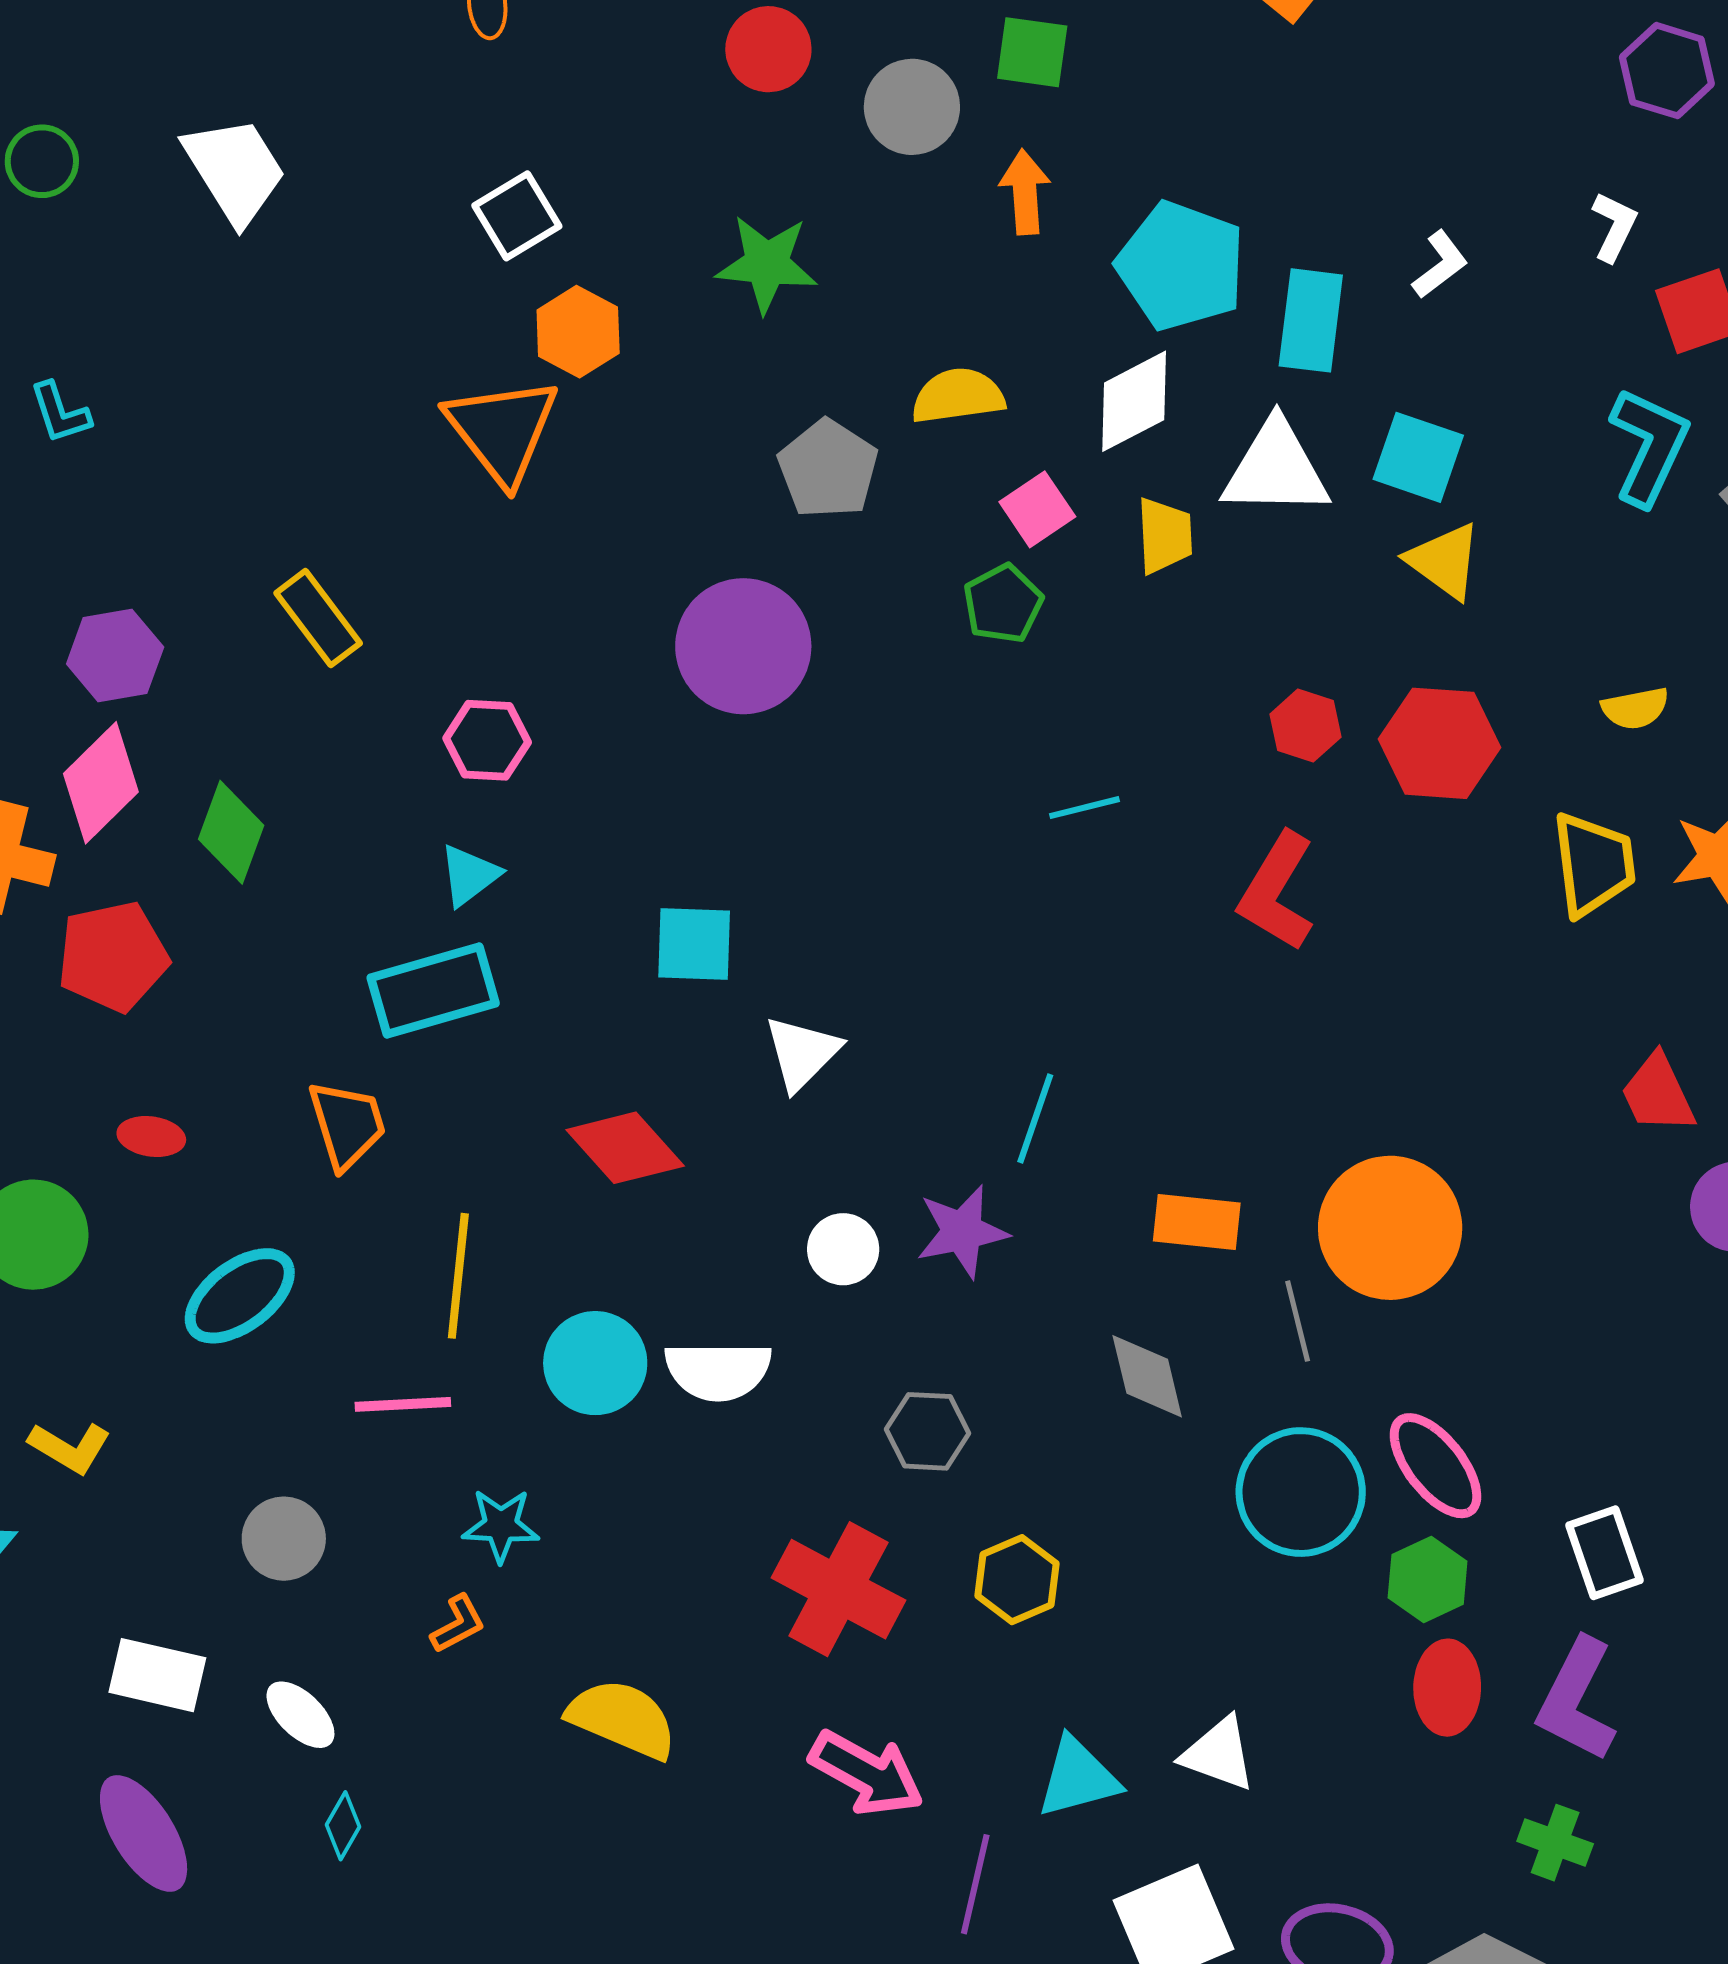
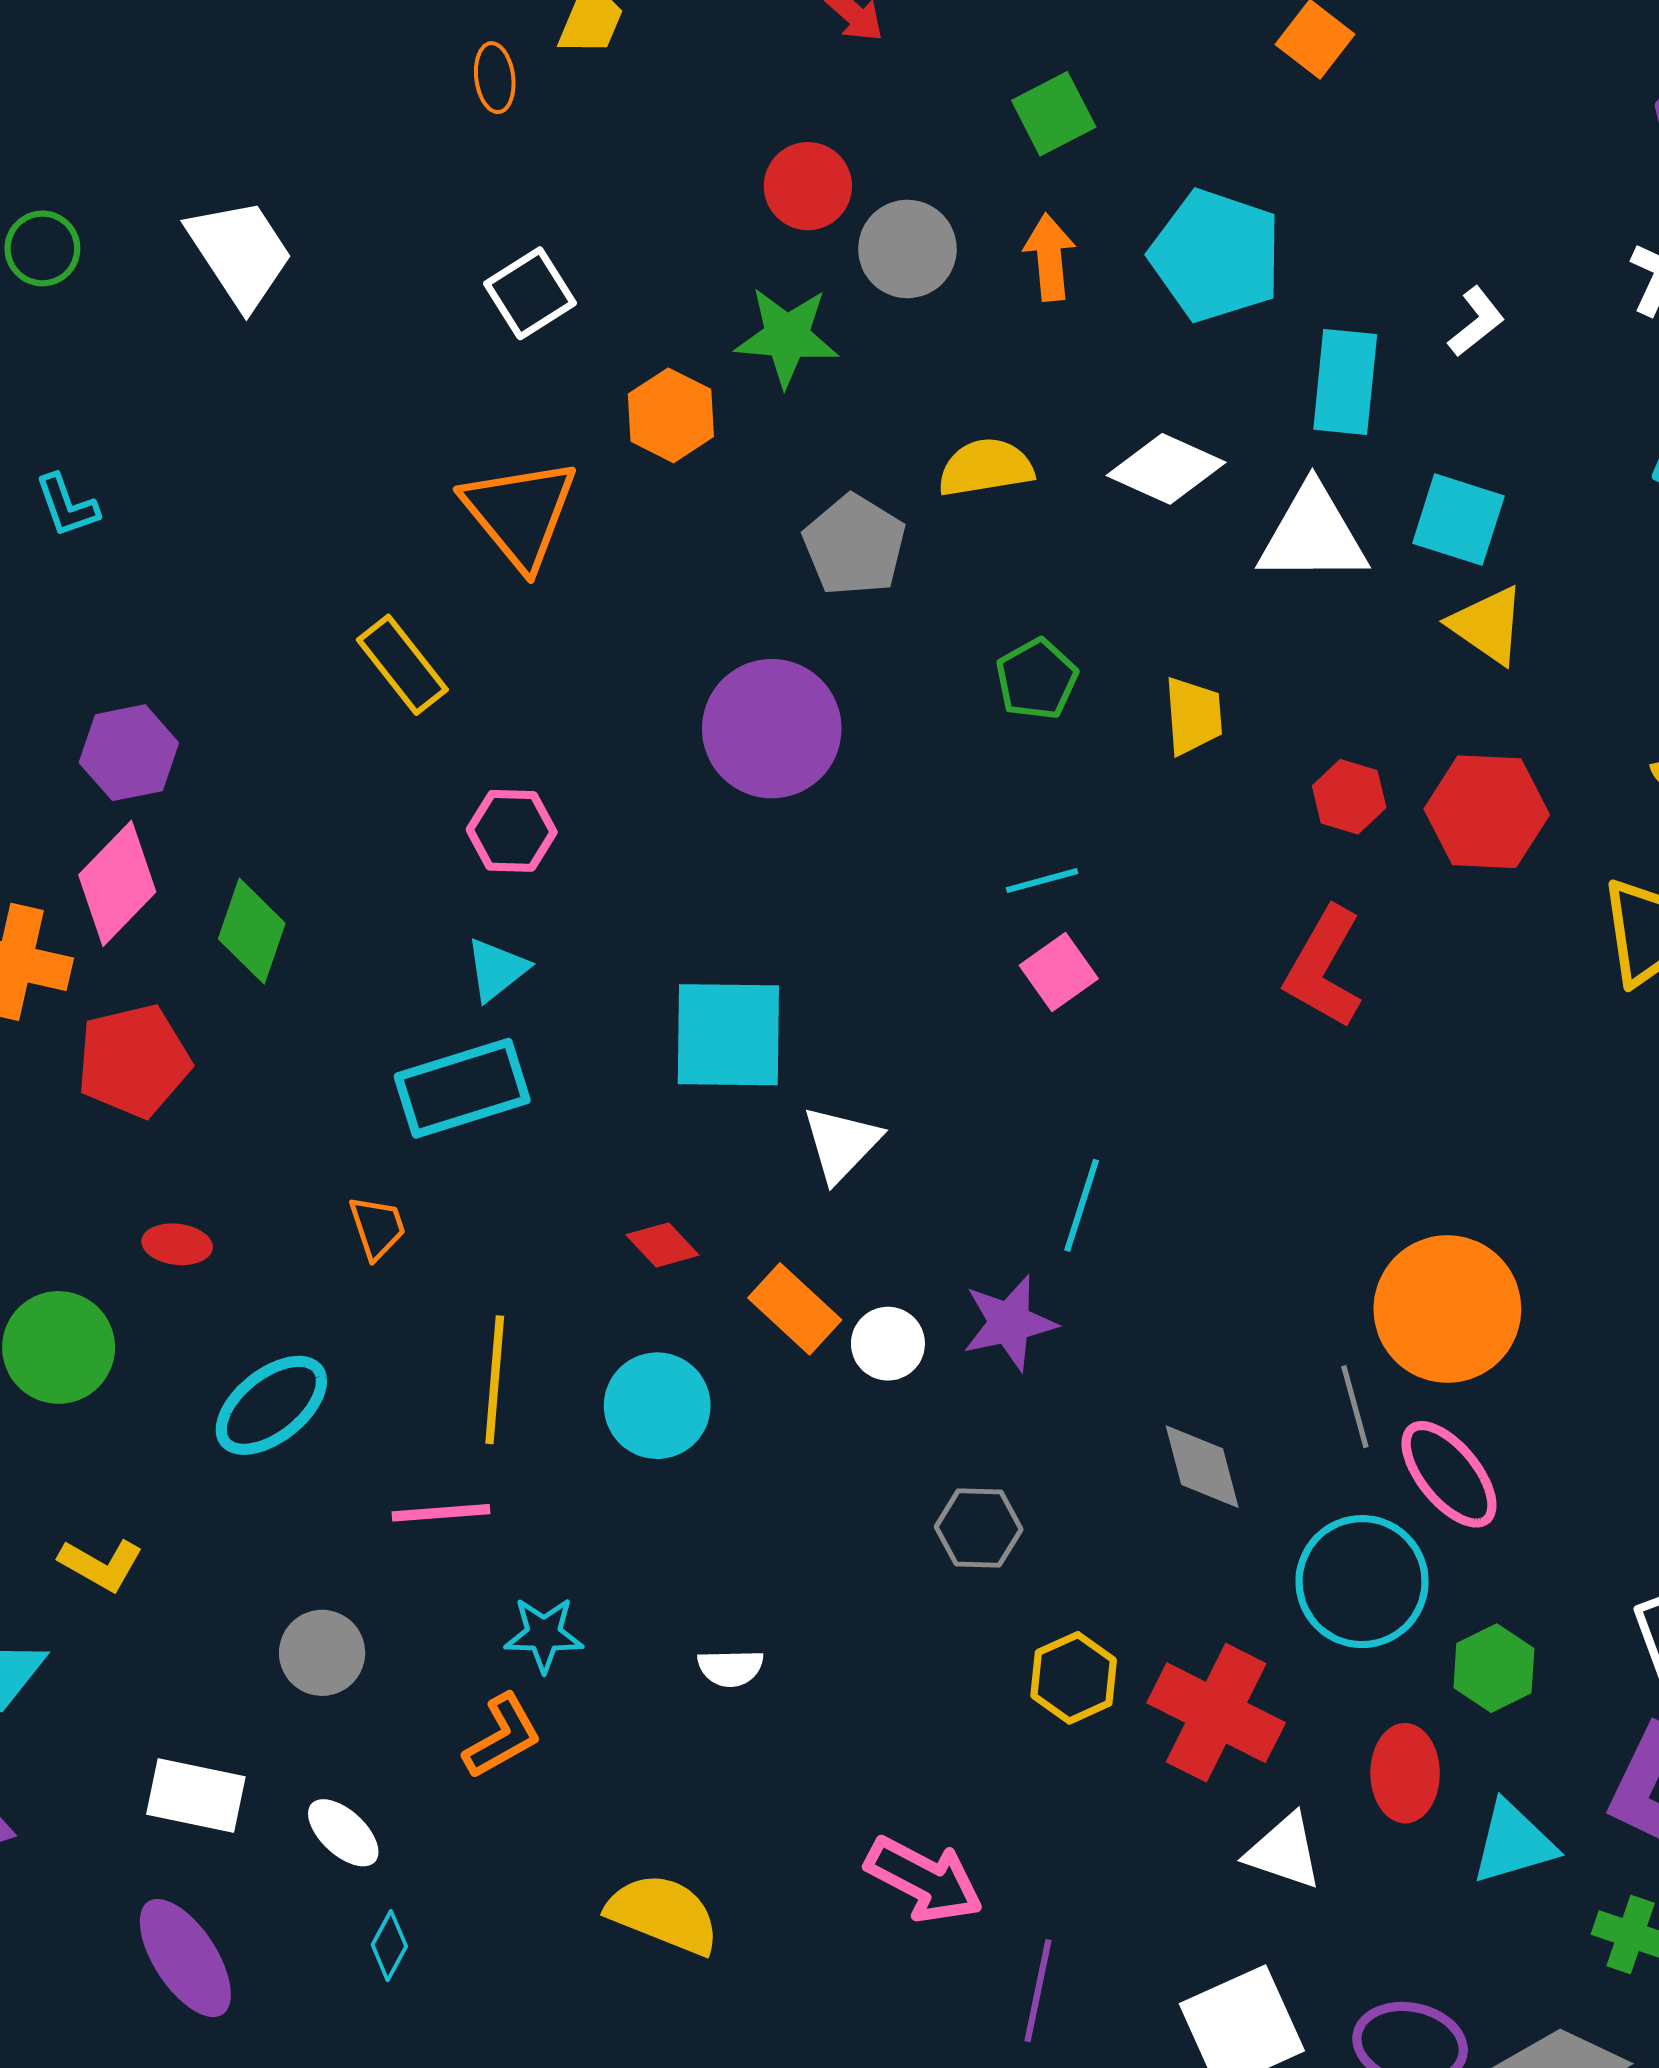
red circle: (768, 49) -> (808, 186), moved
green square: (1032, 52) -> (1054, 114), turned -34
gray circle: (912, 107) -> (907, 249), moved
cyan pentagon: (1181, 266) -> (1216, 256), moved
orange hexagon: (578, 332) -> (671, 415), moved
white diamond: (1134, 401) -> (1166, 469), turned 53
pink square: (1037, 509) -> (1059, 972), moved
yellow trapezoid: (1165, 536) -> (1193, 716), moved
yellow rectangle: (318, 618) -> (402, 665), moved
cyan line: (1085, 808) -> (1042, 881), moved
cyan square: (694, 944) -> (728, 1035), size x1.4
orange trapezoid: (347, 1125) -> (377, 1227), size x0.7
red diamond: (625, 1148) -> (662, 1245), size x0.6
orange rectangle: (1197, 1222) -> (795, 1309), moved, turned 38
cyan circle: (595, 1363) -> (657, 1406), moved
white semicircle: (718, 1371) -> (730, 1668), moved, size x0.6
pink ellipse: (1435, 1466) -> (1449, 1474), moved
red cross: (838, 1589) -> (1216, 1713), moved
orange L-shape: (458, 1624) -> (502, 1736), size x1.4
red ellipse: (1447, 1688) -> (1405, 1773), moved
yellow semicircle: (622, 1719) -> (663, 1914), moved
cyan triangle: (1078, 1778) -> (1513, 1843), moved

